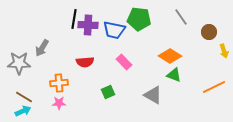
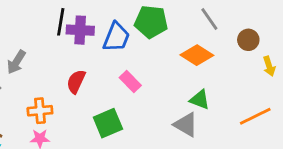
blue trapezoid: (114, 30) -> (116, 37), turned -80
orange diamond: (170, 56) -> (197, 55), moved
red semicircle: (85, 62) -> (76, 82), turned 120
green square: (108, 92) -> (108, 123), size x1.5
gray triangle: (153, 95) -> (186, 125), moved

